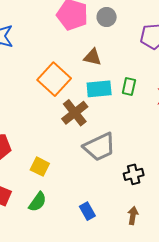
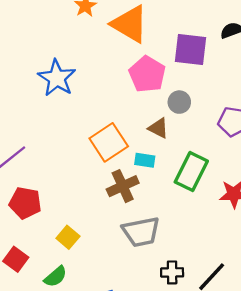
gray circle: (107, 17) -> (179, 102), moved
green rectangle: (129, 86) -> (191, 172), size x1.8
cyan rectangle: (99, 89) -> (145, 160), moved, size x0.7

